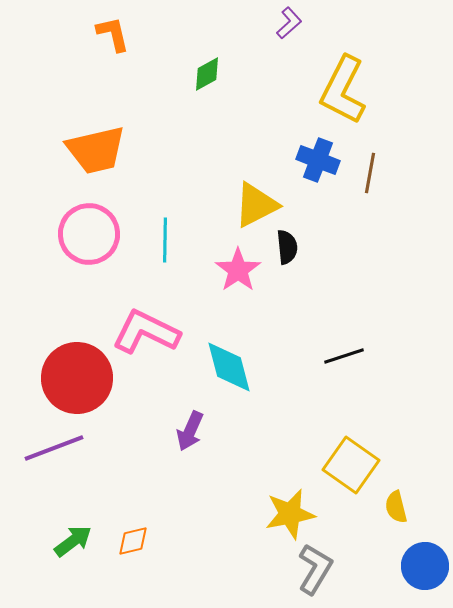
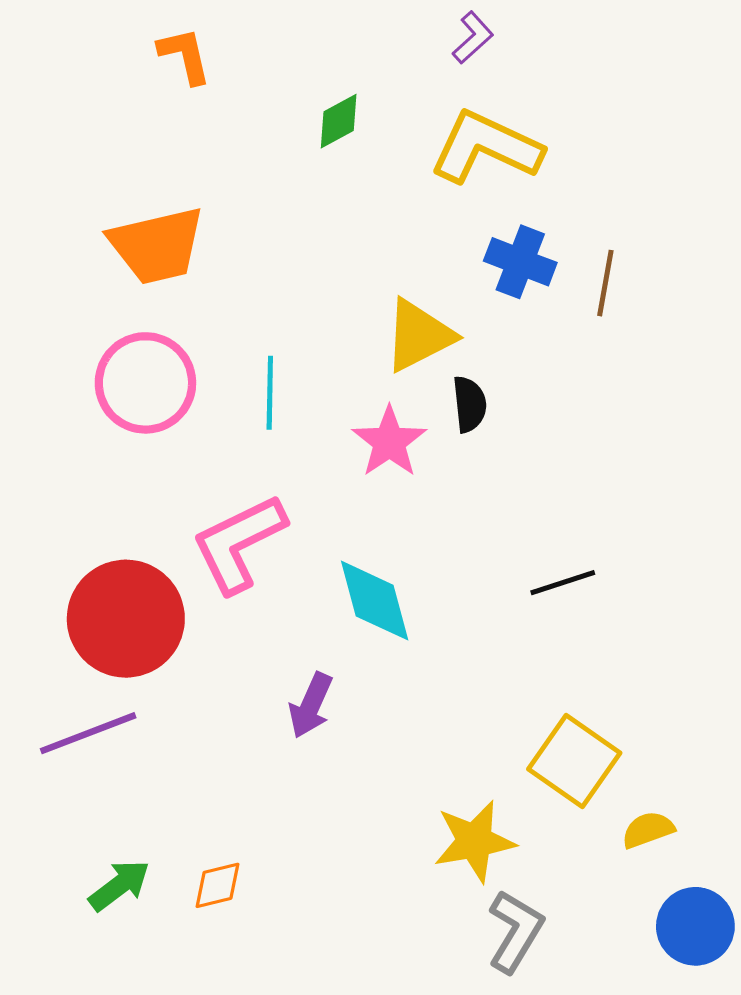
yellow L-shape: (343, 90) -> (486, 147), moved, turned 88
pink L-shape: (146, 332) -> (239, 543), turned -52
yellow semicircle: (396, 507) -> (648, 830), turned 84

